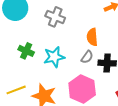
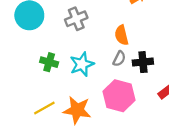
gray cross: (55, 17) -> (76, 19), turned -36

